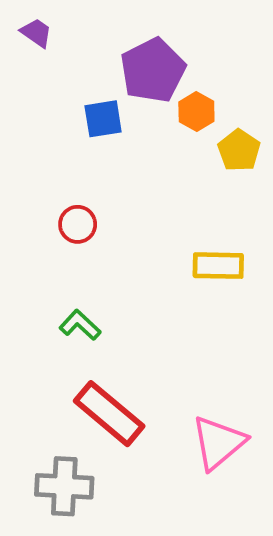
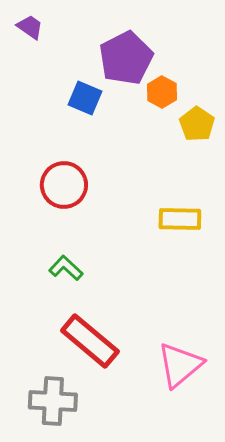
blue square: (103, 119) -> (85, 98), turned 32
red circle: (78, 224) -> (64, 185), size x1.5

